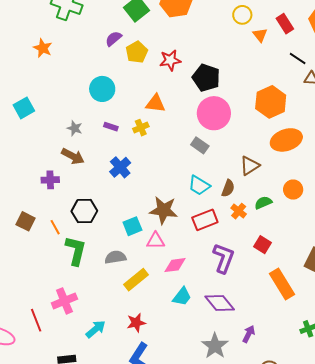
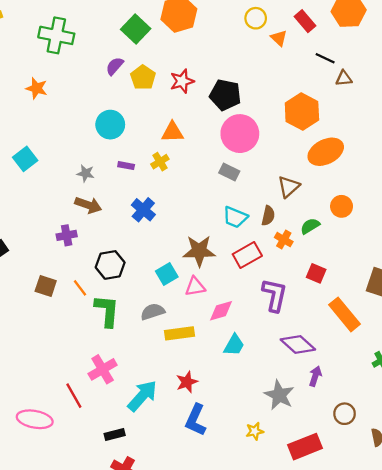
yellow rectangle: (136, 280) -> (180, 333), turned 40
purple diamond: (220, 303) -> (298, 344), moved
cyan arrow: (96, 329) -> (142, 396), size x1.4

